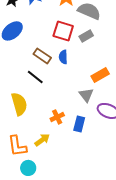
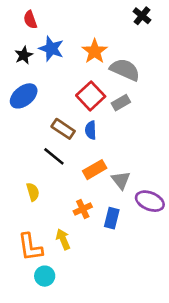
red square: (63, 31) -> (91, 96), turned 30
orange rectangle: (100, 75) -> (95, 170), moved
yellow semicircle: (19, 104) -> (33, 192), size x0.6
yellow arrow: (42, 140) -> (63, 239), turned -77

